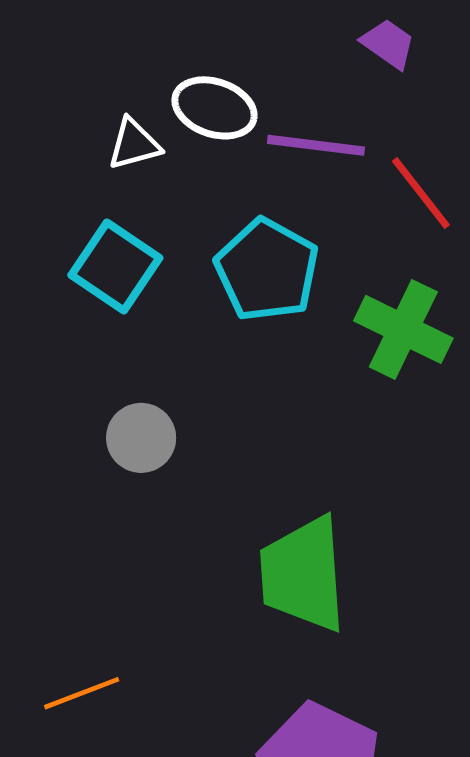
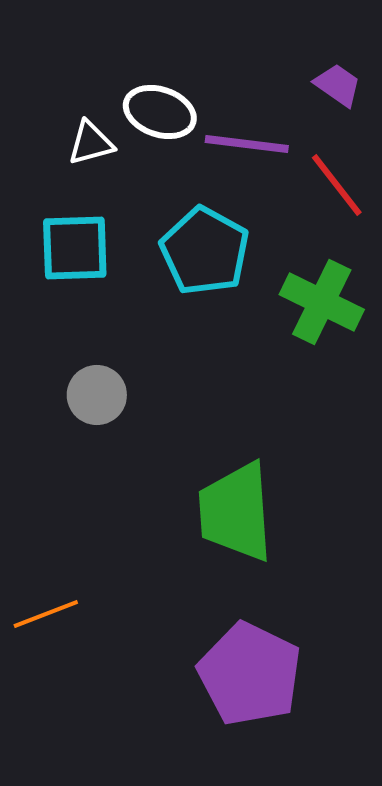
purple trapezoid: (388, 44) -> (338, 85), moved
cyan square: (115, 266) -> (75, 248), turned -36

